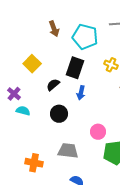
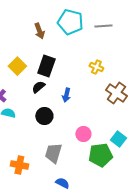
cyan pentagon: (85, 37) -> (70, 22), moved
black rectangle: (75, 68) -> (46, 66), moved
gray trapezoid: (68, 151) -> (53, 153), turned -80

